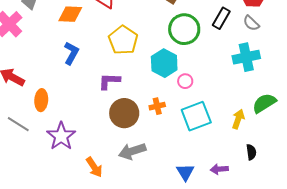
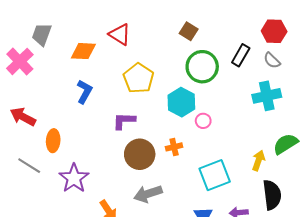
cyan square: (196, 116) -> (215, 175), moved
black semicircle: (251, 152) -> (272, 195), size x1.8

